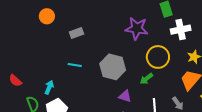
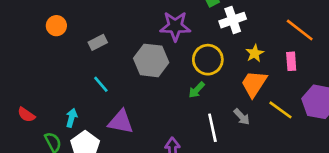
cyan line: (75, 65) -> (101, 84), turned 48
gray hexagon: (113, 67) -> (151, 60), moved
purple triangle: (125, 96) -> (121, 122), moved, size x1.5

